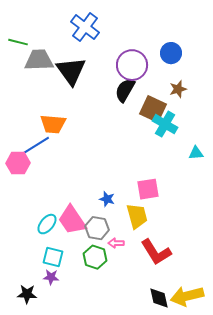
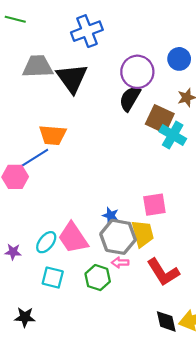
blue cross: (85, 27) -> (87, 31), turned 32
green line: (18, 42) -> (15, 19), moved
gray hexagon: (97, 228) -> (118, 237), moved, size x1.4
purple star: (51, 277) -> (13, 252), moved

